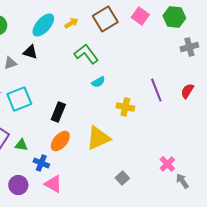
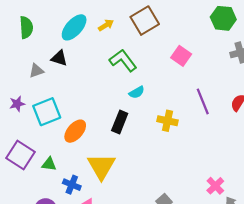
pink square: (140, 16) -> (181, 56), moved
black rectangle: (58, 112) -> (120, 122), moved
yellow triangle: (98, 138) -> (101, 166), moved, turned -36
orange ellipse: (60, 141) -> (75, 131), moved

